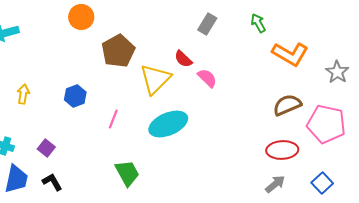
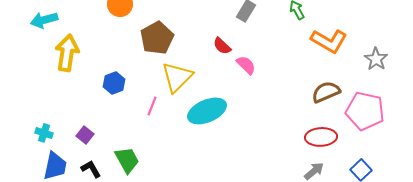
yellow triangle: (155, 79) -> (177, 77), moved
yellow arrow: (23, 94) -> (67, 53), moved, size x1.8
green trapezoid: (127, 173) -> (127, 160), moved

